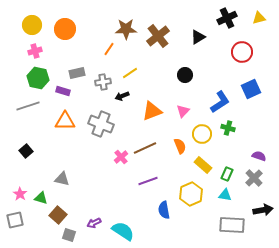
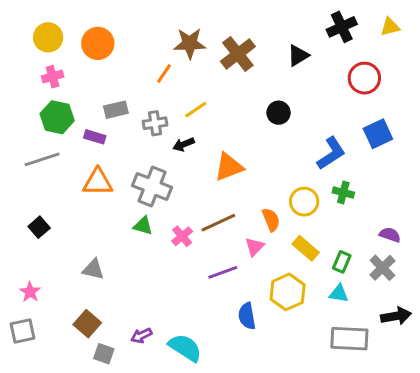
pink triangle: (183, 111) -> (254, 247), moved
green triangle: (41, 198) -> (143, 226), moved

